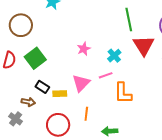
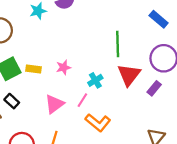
pink line: (106, 75) -> (82, 100), turned -48
orange L-shape: (123, 93) -> (98, 123), turned -60
yellow rectangle: (60, 94) -> (34, 69), moved

